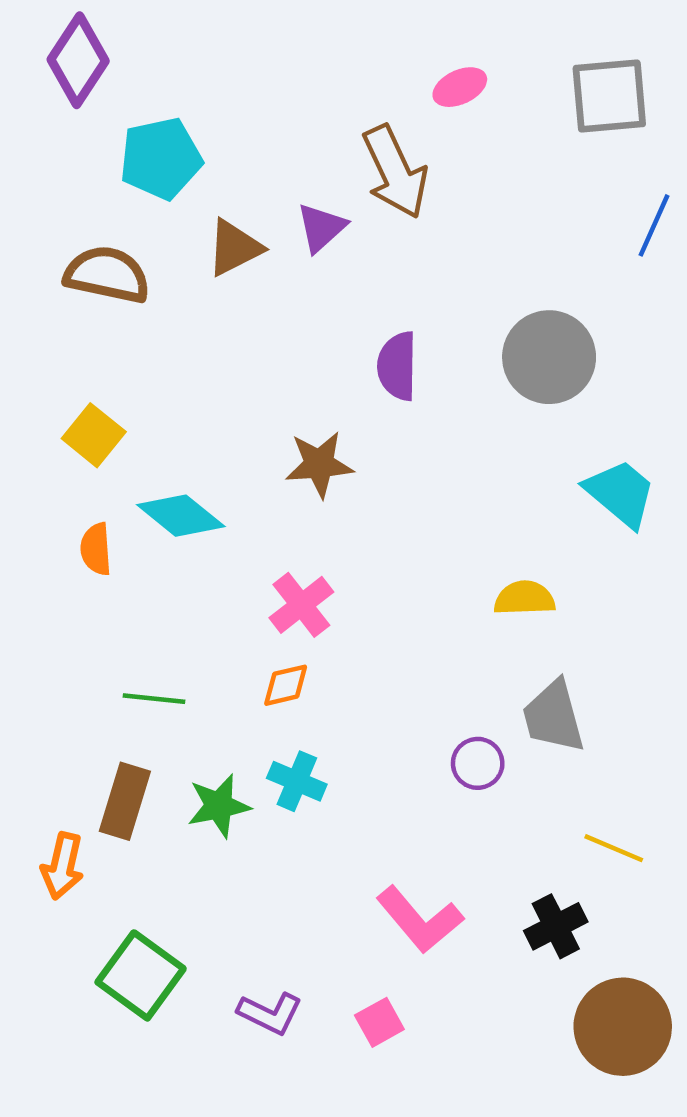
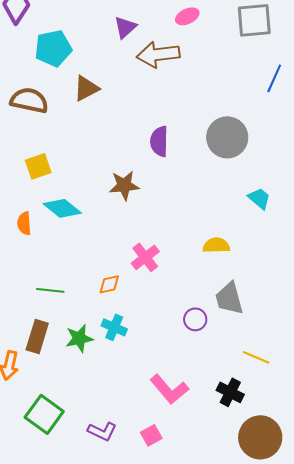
brown arrow: (395, 172) -> (158, 54), turned 108
purple triangle: (321, 228) -> (125, 27), moved
yellow square: (94, 435) -> (38, 166), moved, turned 32
cyan trapezoid: (620, 493) -> (259, 198), size x0.7
pink cross: (301, 605) -> (145, 257), moved
black cross: (556, 926) -> (230, 392), turned -36

